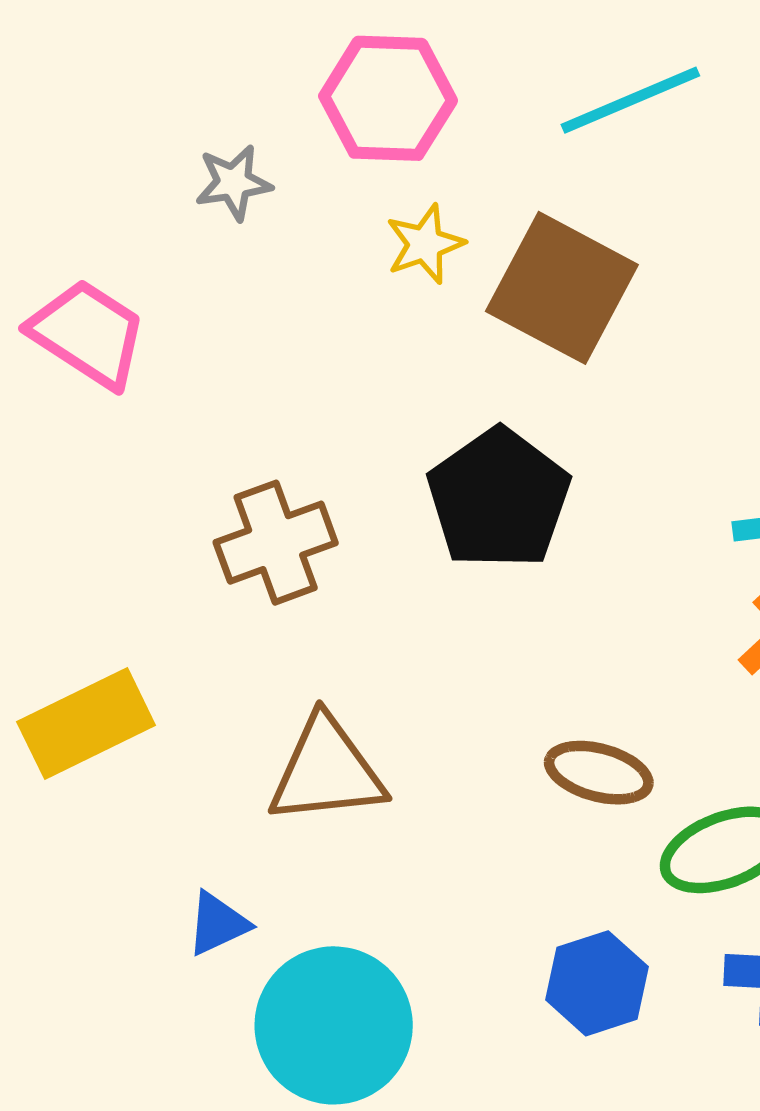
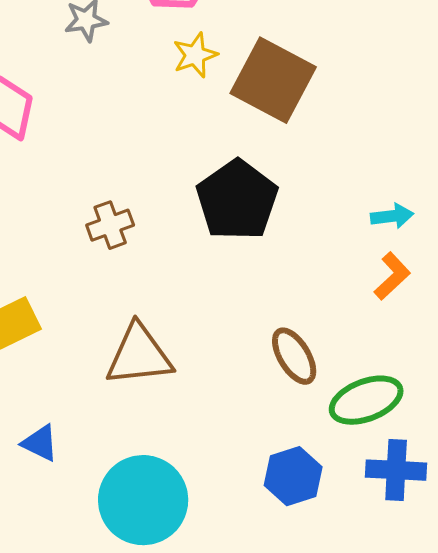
brown cross: (276, 543) -> (110, 225), size x0.7
brown ellipse: (599, 773) -> (294, 356), turned 44
blue triangle: (218, 924) -> (40, 443), moved, turned 51

